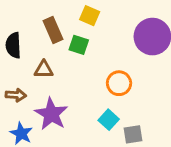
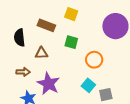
brown rectangle: (53, 30) -> (46, 25), turned -42
green square: (79, 45) -> (71, 42), moved

